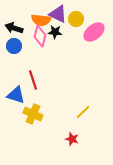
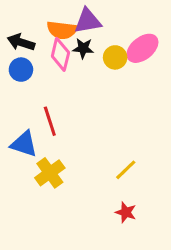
purple triangle: (58, 14) -> (88, 21), turned -36
yellow circle: (76, 19) -> (115, 57), moved
yellow cross: (33, 114) -> (50, 173), turned 30
red star: (72, 139) -> (126, 212), moved

